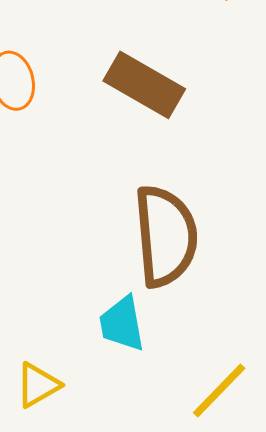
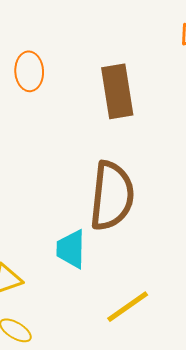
brown rectangle: (144, 85) -> (117, 91), turned 40

